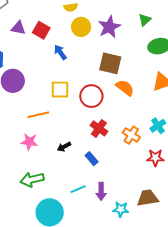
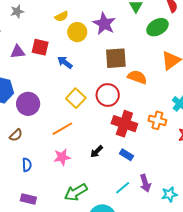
yellow square: (60, 90) -> (76, 98), turned -30
red cross: (99, 128) -> (124, 124), size x1.4

